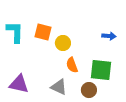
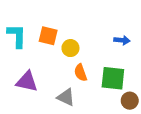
purple triangle: (19, 84) -> (27, 82), moved
brown circle: (89, 90) -> (130, 101), moved

